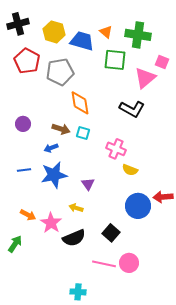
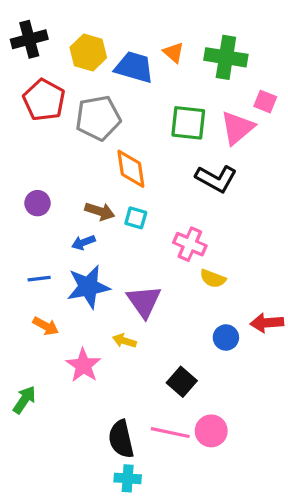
green square: (115, 60) -> (188, 123), moved
purple triangle: (88, 184) -> (144, 301), size x1.6
blue circle: (138, 206) -> (226, 338), size x0.6
orange arrow: (28, 215) -> (46, 326), moved
black semicircle: (74, 238) -> (121, 439), moved, turned 100

